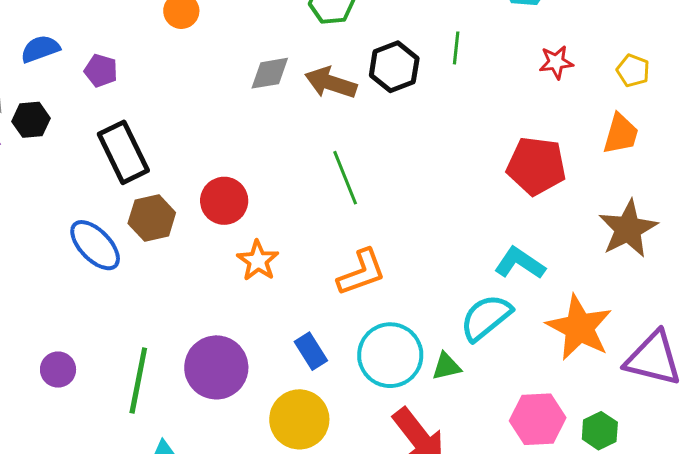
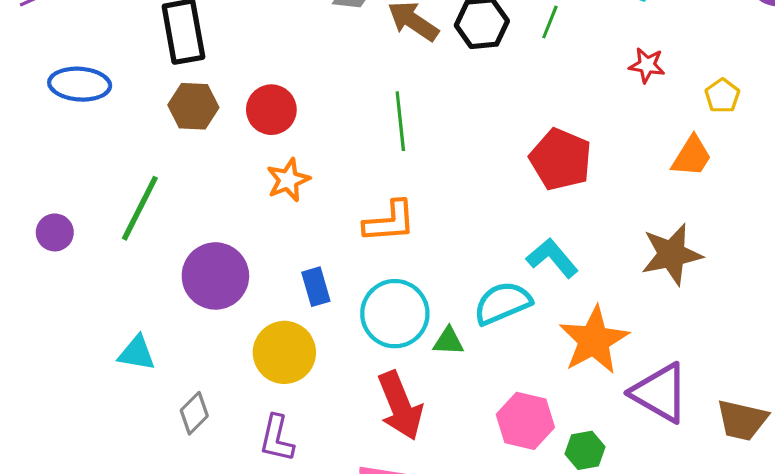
red pentagon: (536, 166) -> (561, 159), moved
blue ellipse: (95, 245) -> (80, 84), moved, turned -58
green line: (138, 380) -> (140, 208), moved

